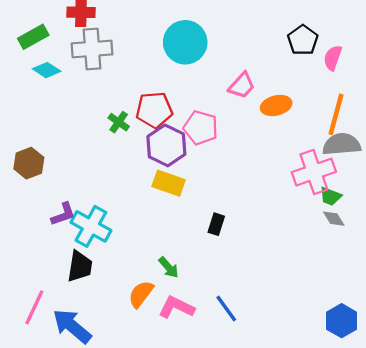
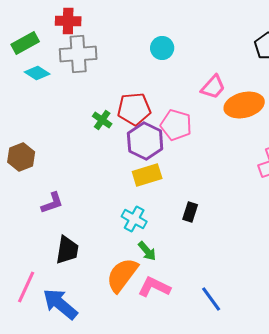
cyan circle: (185, 42) -> (162, 48), size x0.6
orange ellipse: (276, 105) -> (244, 105), size x1.4
yellow rectangle: (169, 183) -> (147, 175), turned -36
cyan cross: (91, 226) -> (134, 219), moved, size x0.7
orange semicircle: (141, 294) -> (122, 275), size x1.4
blue line: (226, 308) -> (211, 299), moved

